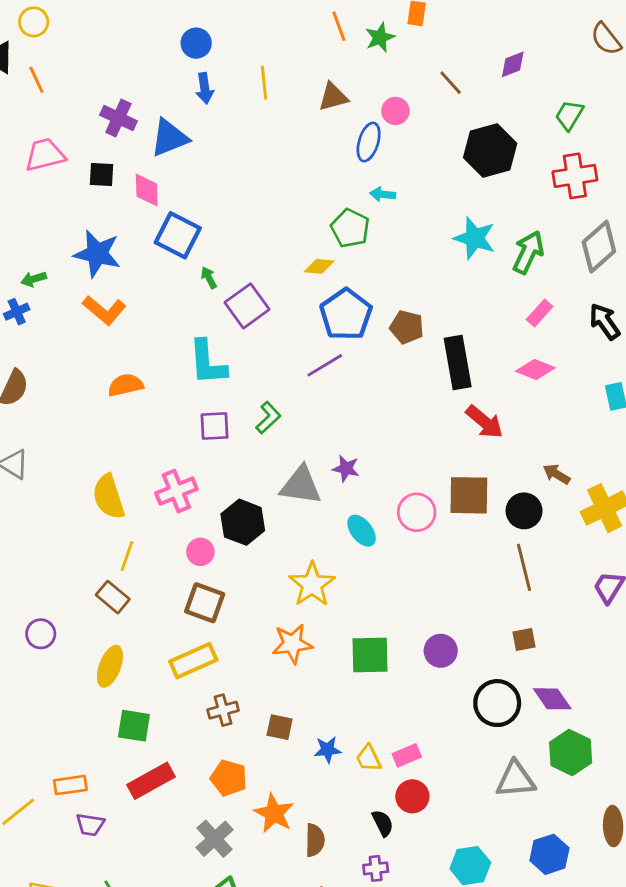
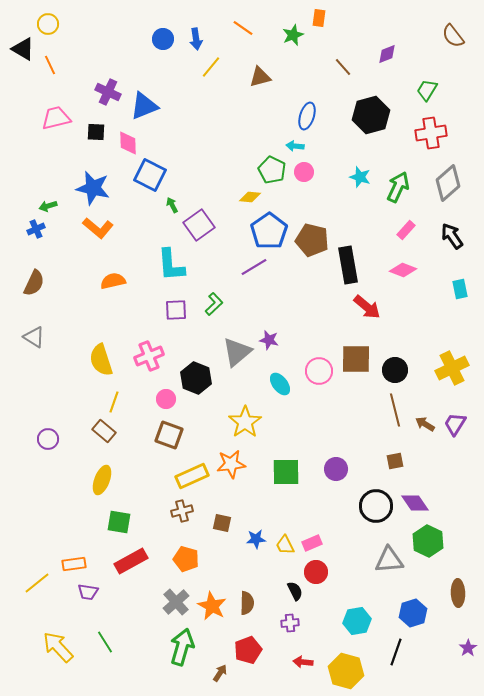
orange line: (339, 26) -> (243, 28), moved, turned -35
yellow line: (264, 83) -> (211, 67), turned 45
blue arrow: (205, 88) -> (196, 39), moved
pink circle: (395, 111) -> (304, 172), moved
blue ellipse: (369, 142) -> (307, 116), moved
cyan star: (475, 238) -> (360, 177), size x0.7
brown pentagon: (407, 327) -> (312, 240), size x1.4
brown arrow: (557, 474) -> (425, 424), moved
gray triangle: (301, 485) -> (237, 352), turned -48
purple circle: (41, 634) -> (48, 439), moved
yellow rectangle: (193, 661) -> (192, 476), moved
orange star: (274, 813) -> (212, 606), moved

